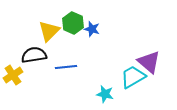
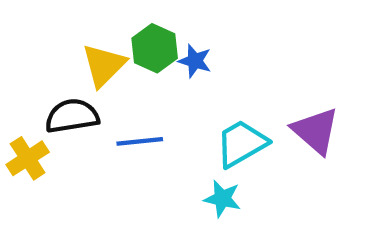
cyan trapezoid: (133, 77) -> (241, 144), moved

